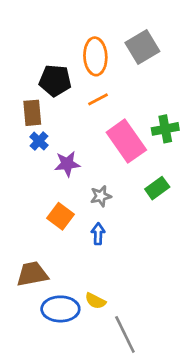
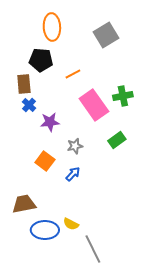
orange ellipse: (95, 56) -> (52, 27), moved
blue arrow: (98, 234) -> (73, 174), turned 42

